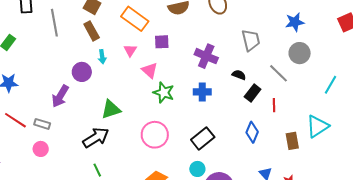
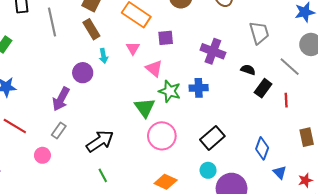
blue cross: (202, 92) -> (199, 88), moved
green triangle: (111, 109) -> (145, 108), moved, turned -45
gray rectangle: (42, 124) -> (59, 131), moved, turned -70
blue diamond: (252, 132) -> (262, 148), moved

